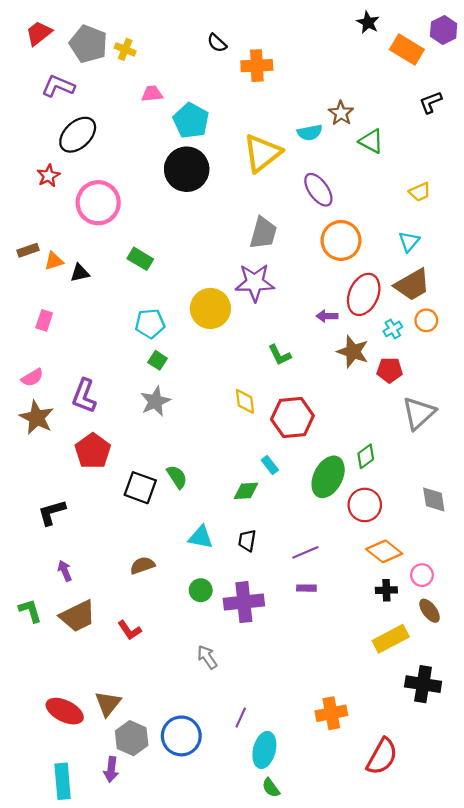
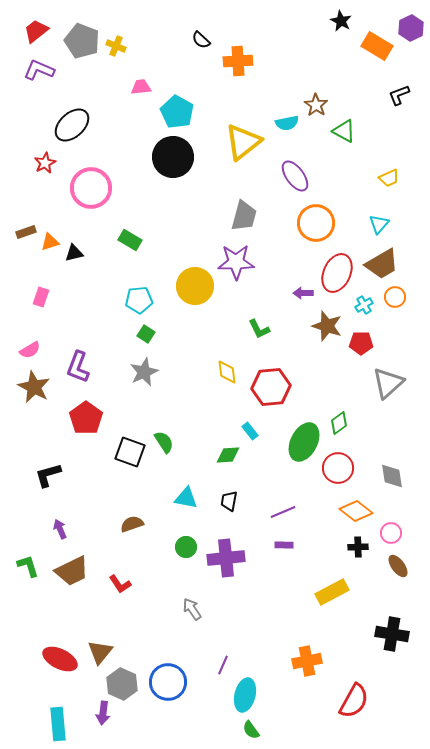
purple L-shape: (58, 86) -> (39, 70), moved
gray diamond: (434, 500) -> (392, 476), moved
yellow rectangle: (391, 639) -> (332, 592), moved

